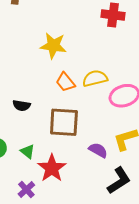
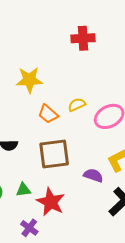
yellow semicircle: (95, 78) -> (77, 105), size x0.7
green triangle: (28, 151) -> (23, 190), turned -35

